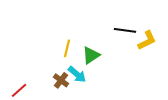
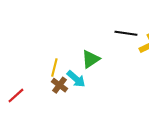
yellow line: (67, 48) -> (54, 67), moved

